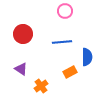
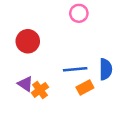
blue line: (62, 42) -> (75, 69), moved
orange cross: (41, 86) -> (40, 90), moved

